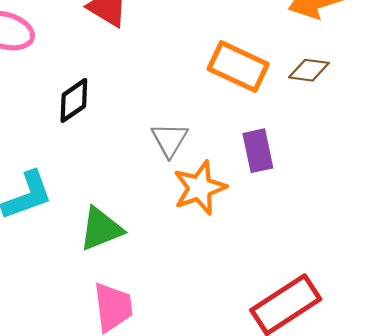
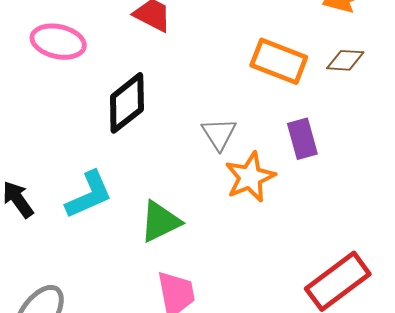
black diamond: (74, 100) -> (127, 103), size x1.4

